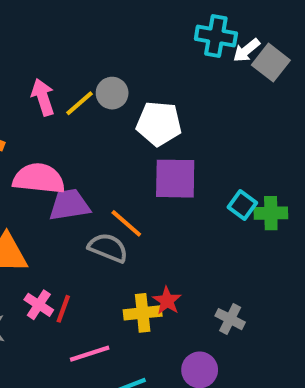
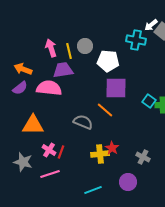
cyan cross: (216, 36) -> (136, 40), moved
yellow line: (80, 103) -> (69, 51), turned -63
purple trapezoid: (69, 205) -> (63, 70), moved
orange line: (126, 223) -> (105, 110), moved
pink line: (90, 354) -> (50, 174), moved

